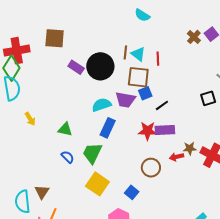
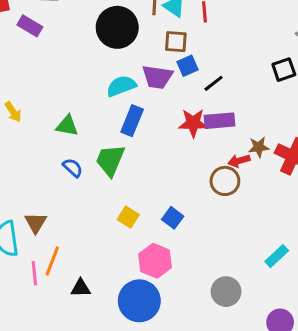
purple rectangle: (76, 67) -> (30, 26), moved
brown square: (138, 77) -> (176, 42), size x0.7
brown circle: (151, 168) -> (225, 181), moved
yellow square: (97, 184) -> (128, 217), moved, size x0.6

